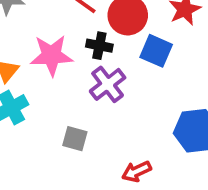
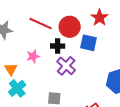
pink star: (51, 55) -> (33, 56), size x0.6

